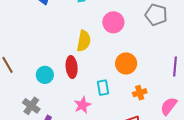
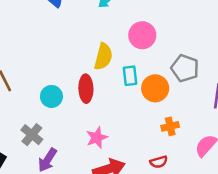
gray pentagon: (156, 15) -> (185, 68), moved
cyan rectangle: (103, 88) -> (130, 76), moved

